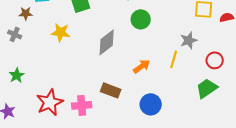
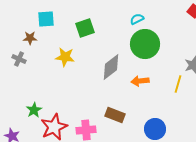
green circle: (141, 19) -> (145, 44), size x1.5
orange arrow: (142, 66) -> (140, 81), moved, turned -150
green star: (17, 75) -> (34, 110), moved

